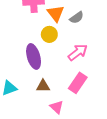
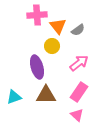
brown triangle: (43, 86) -> (46, 95), size x1.5
pink triangle: (57, 107) -> (77, 115), moved

